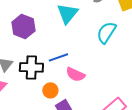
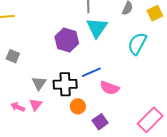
purple hexagon: (23, 26) -> (67, 40), moved
orange circle: (50, 90) -> (78, 106), moved

